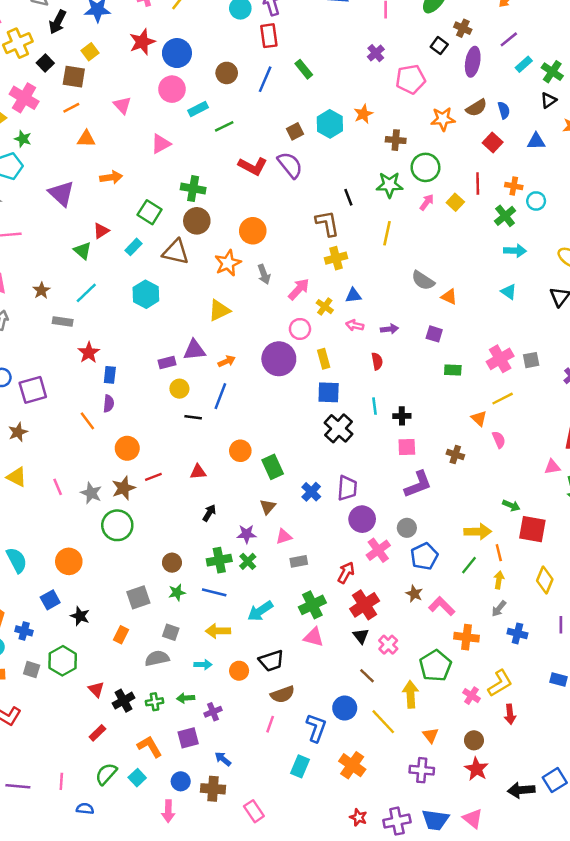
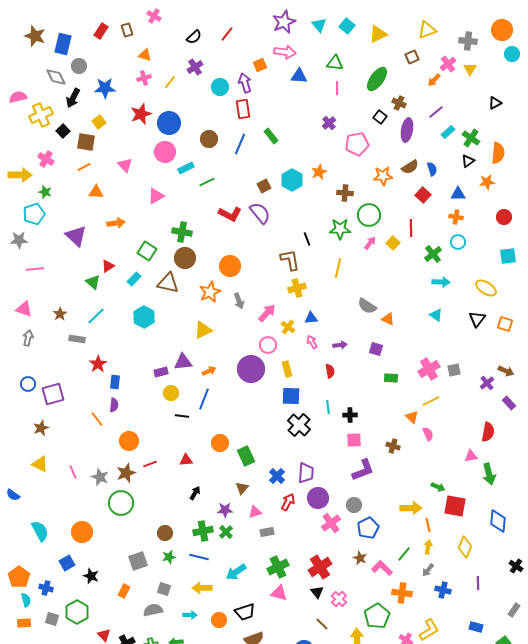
pink cross: (24, 98) -> (46, 159), size x0.7
orange cross: (514, 186) -> (456, 217), moved
pink arrow: (355, 325) -> (312, 342), turned 48
green line: (469, 565) -> (404, 554), moved
red arrow: (346, 573) -> (288, 502), moved

